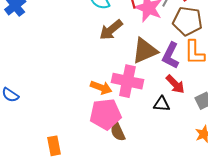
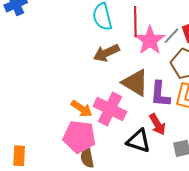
brown triangle: (145, 51) -> (135, 83), turned 40
purple L-shape: (171, 56) -> (160, 94), turned -36
black triangle: (162, 104) -> (139, 141), size x1.4

